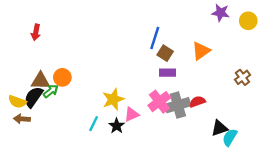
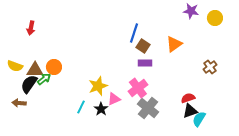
yellow semicircle: (17, 102) -> (15, 66), moved
red semicircle: (197, 102) -> (188, 98), moved
gray cross: (178, 105) -> (148, 108), moved, turned -35

